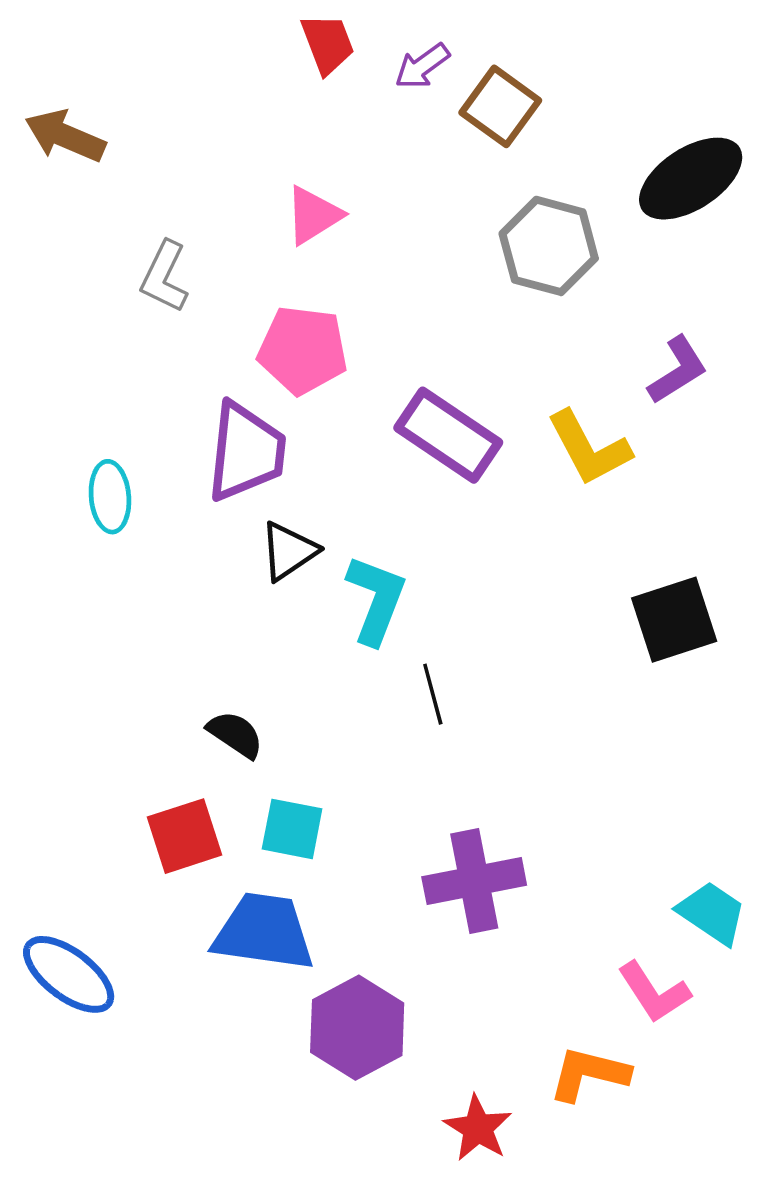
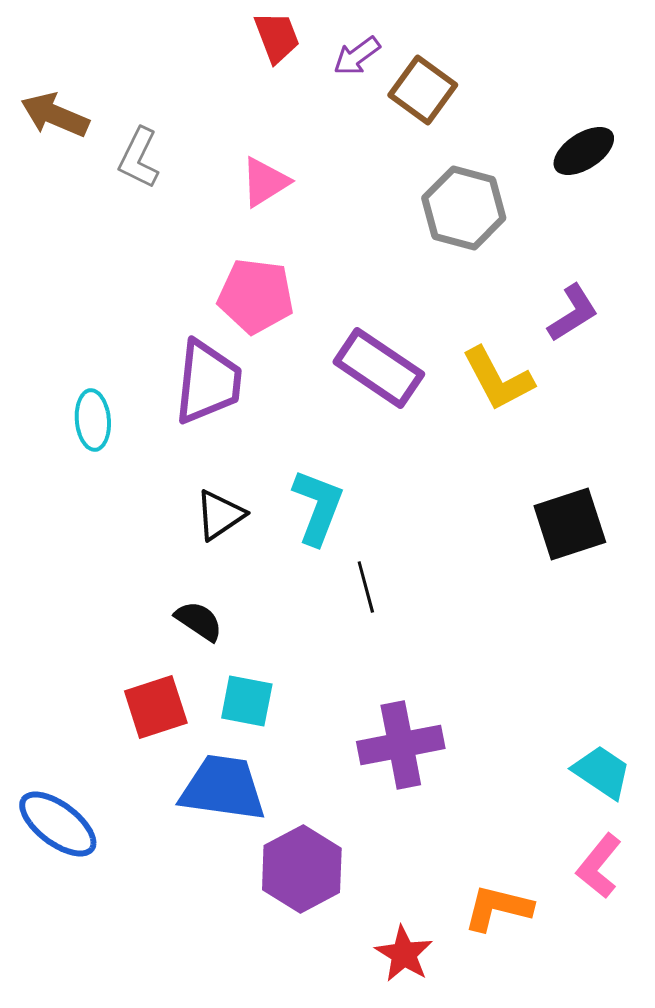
black ellipse: (691, 179) -> (584, 151), size x0.7
gray L-shape: (164, 277) -> (139, 158), moved
black triangle: (289, 551) -> (220, 515), moved
pink L-shape: (654, 992) -> (599, 866), moved, turned 72

